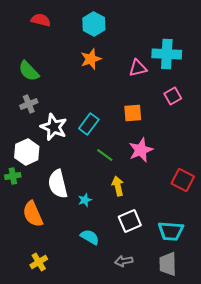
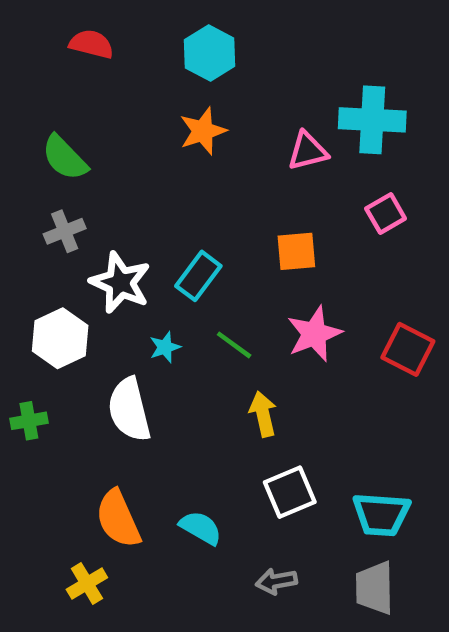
green cross: (13, 176) -> (29, 421), moved
red square: (183, 180) -> (408, 349), moved
cyan star: (85, 200) -> (165, 347), moved
orange semicircle: (33, 214) -> (118, 519), moved

